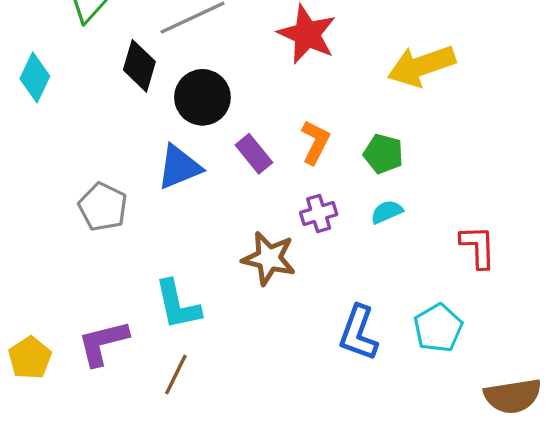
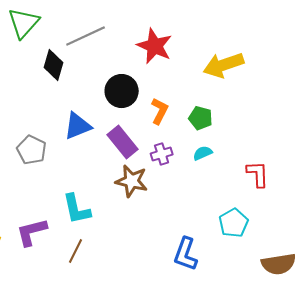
black circle: (202, 97) -> (122, 91), moved
purple rectangle: (254, 154) -> (123, 142), moved, size x1.4
blue L-shape: (358, 333) -> (186, 254), moved

